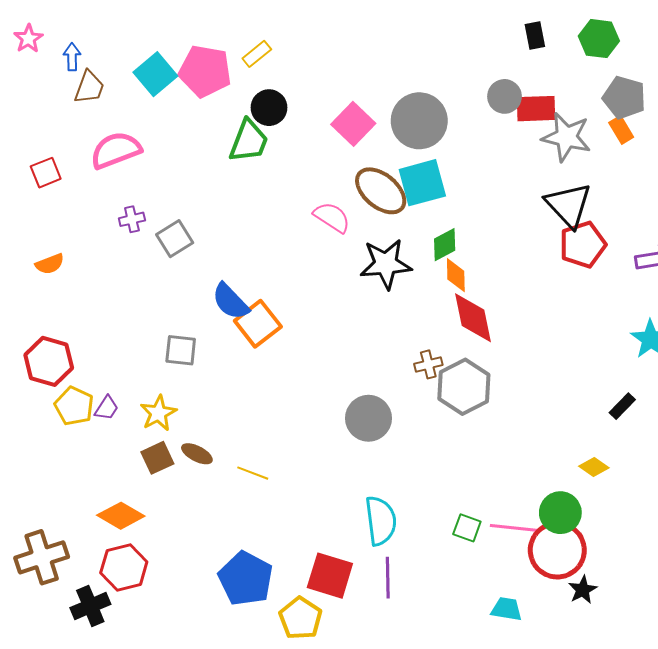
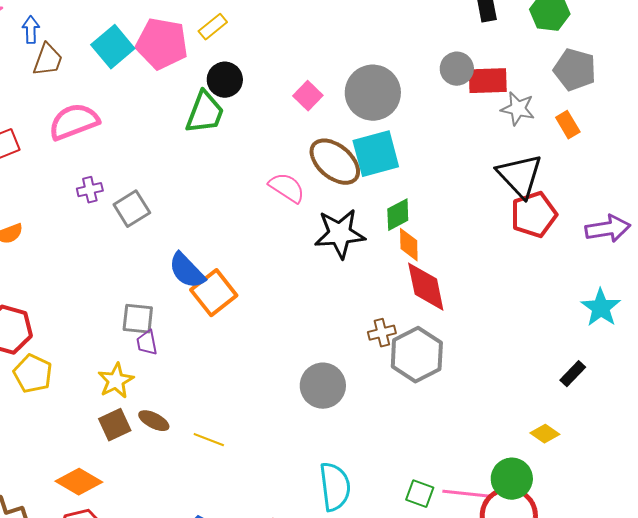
pink square: (353, 124) -> (308, 96), size x0.7
orange rectangle: (621, 130) -> (568, 125), moved
gray star: (566, 137) -> (518, 109), size x0.7
purple trapezoid: (107, 408) -> (147, 343), moved, turned 136

